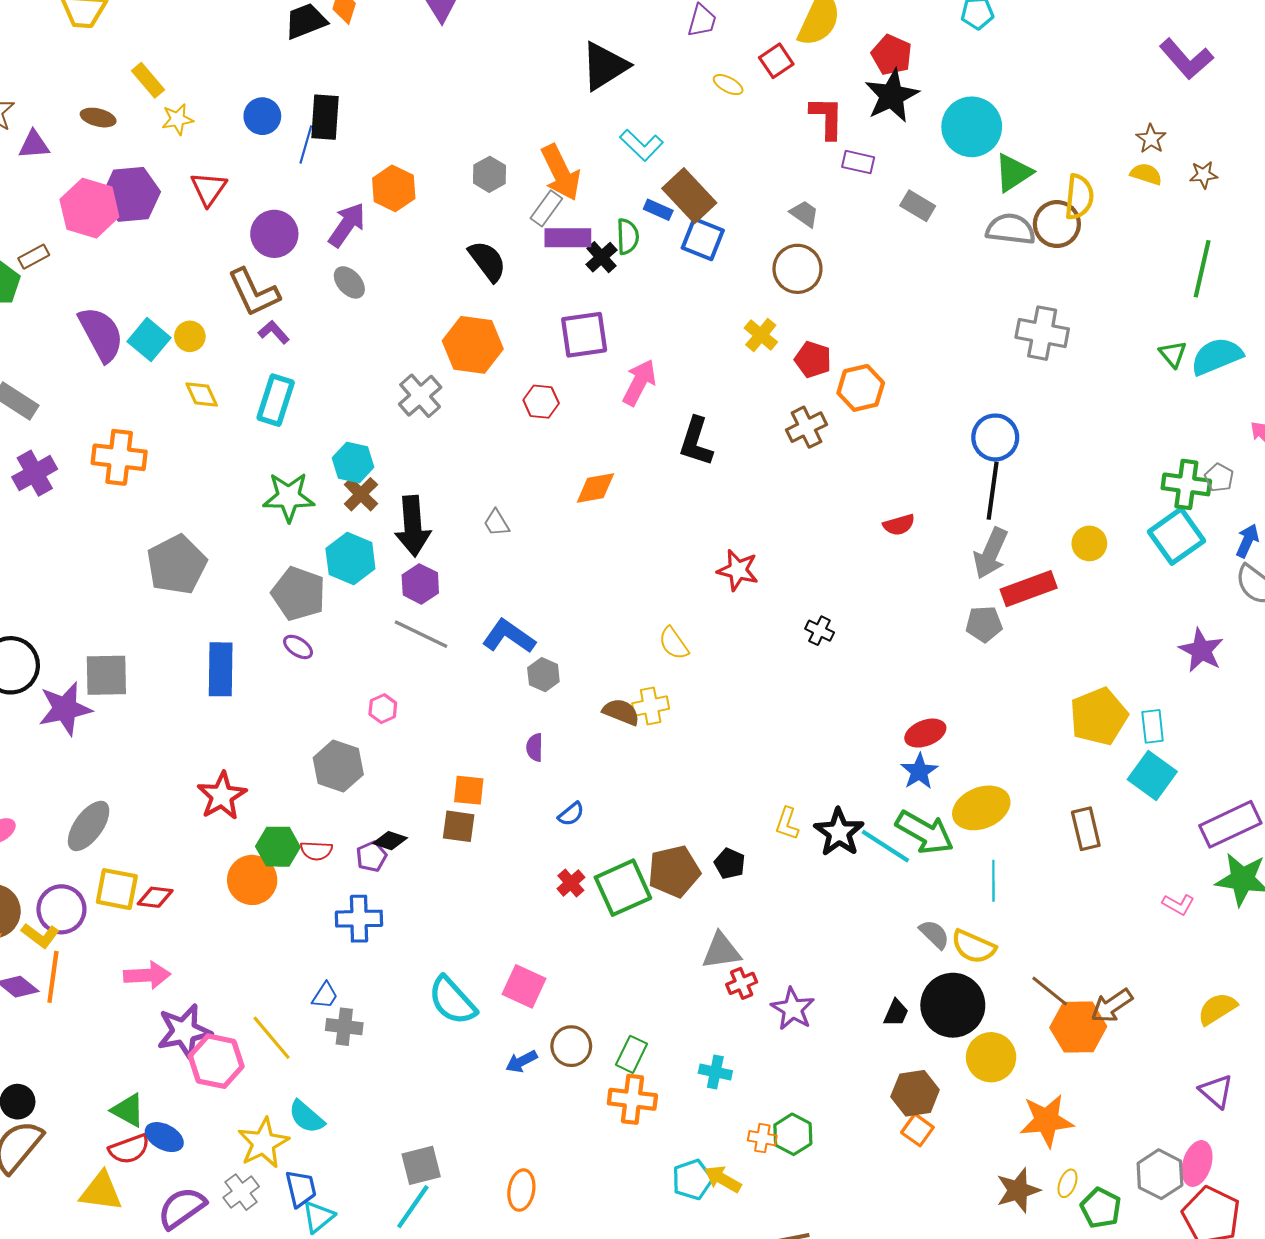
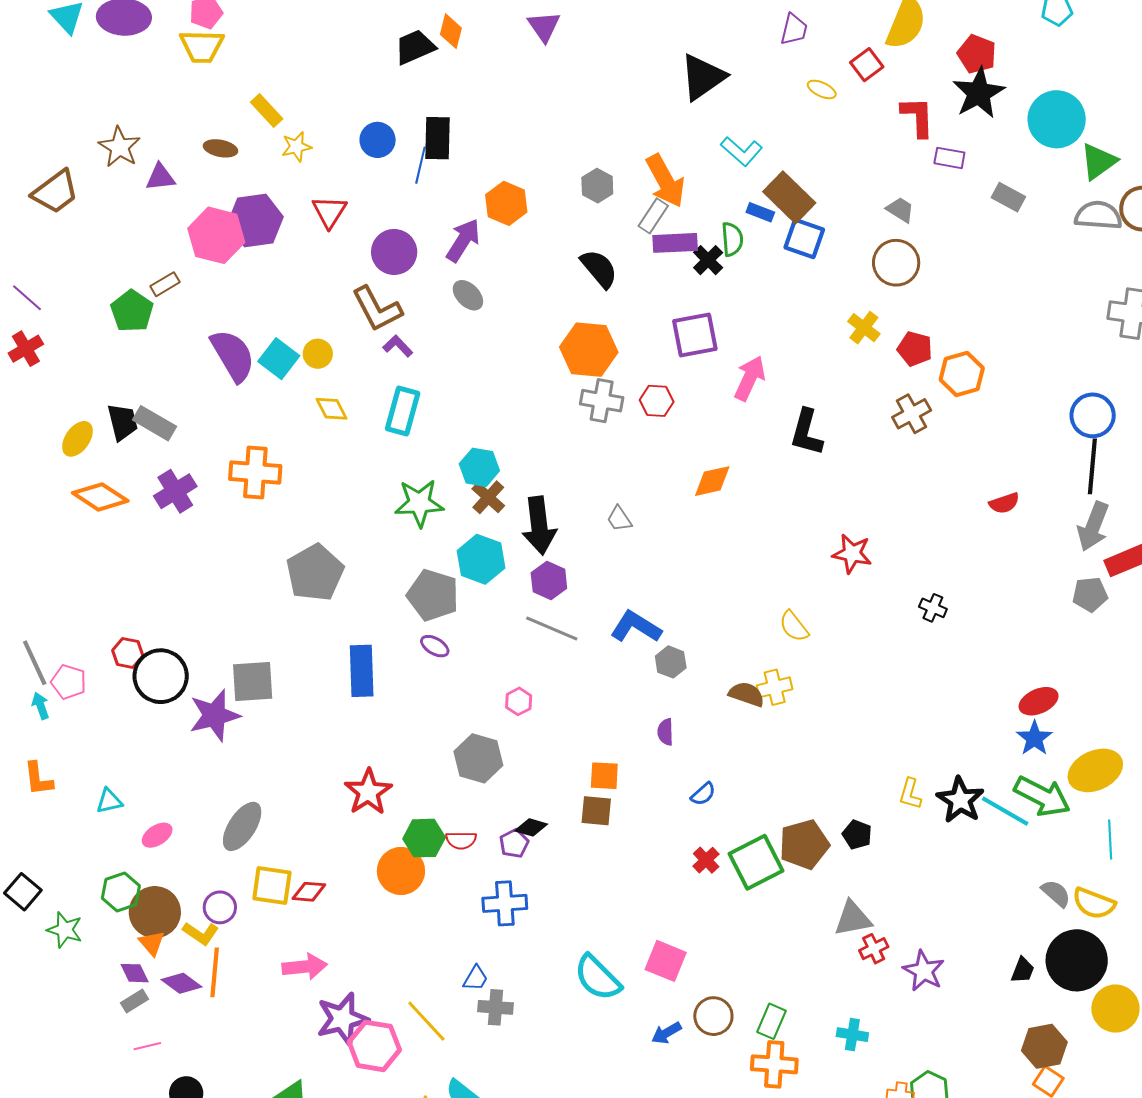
gray cross: (420, 396) -> (602, 401), moved, turned -36
purple circle: (61, 909) -> (220, 907), size x0.7

